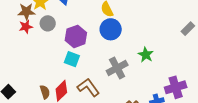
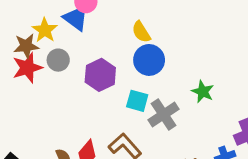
red star: (26, 27) -> (27, 68), size x1.5
cyan square: (72, 59) -> (137, 101), moved

